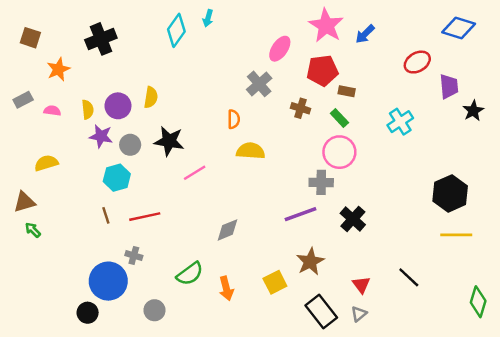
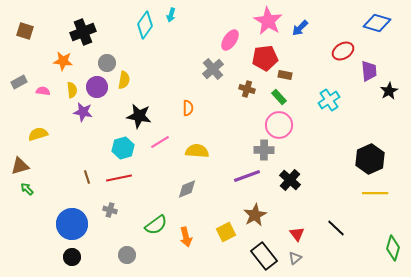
orange star: (58, 69) -> (63, 61), moved, turned 30
orange semicircle: (234, 119) -> (188, 108), moved
gray circle: (130, 145) -> (107, 63), moved
yellow semicircle: (251, 151) -> (197, 151), moved
cyan hexagon: (117, 178) -> (123, 148), moved
blue circle: (108, 281) -> (72, 224), moved

